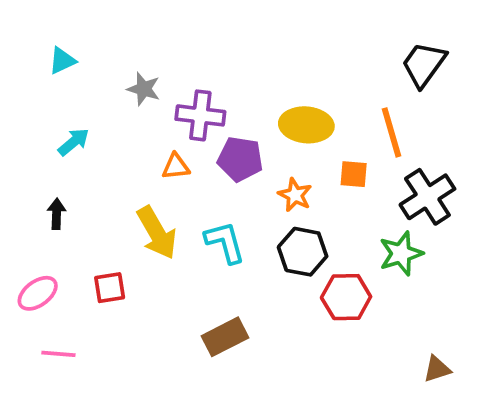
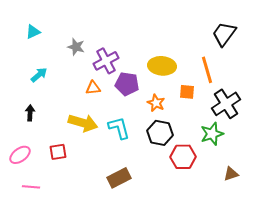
purple cross: (200, 115) -> (106, 61), turned -35
yellow arrow: (157, 233) -> (83, 123), turned -44
brown triangle: (437, 369) -> (231, 174), moved

